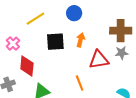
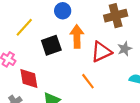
orange arrow: (81, 40) -> (77, 36), size x1.5
gray star: (122, 53) -> (125, 49), moved

